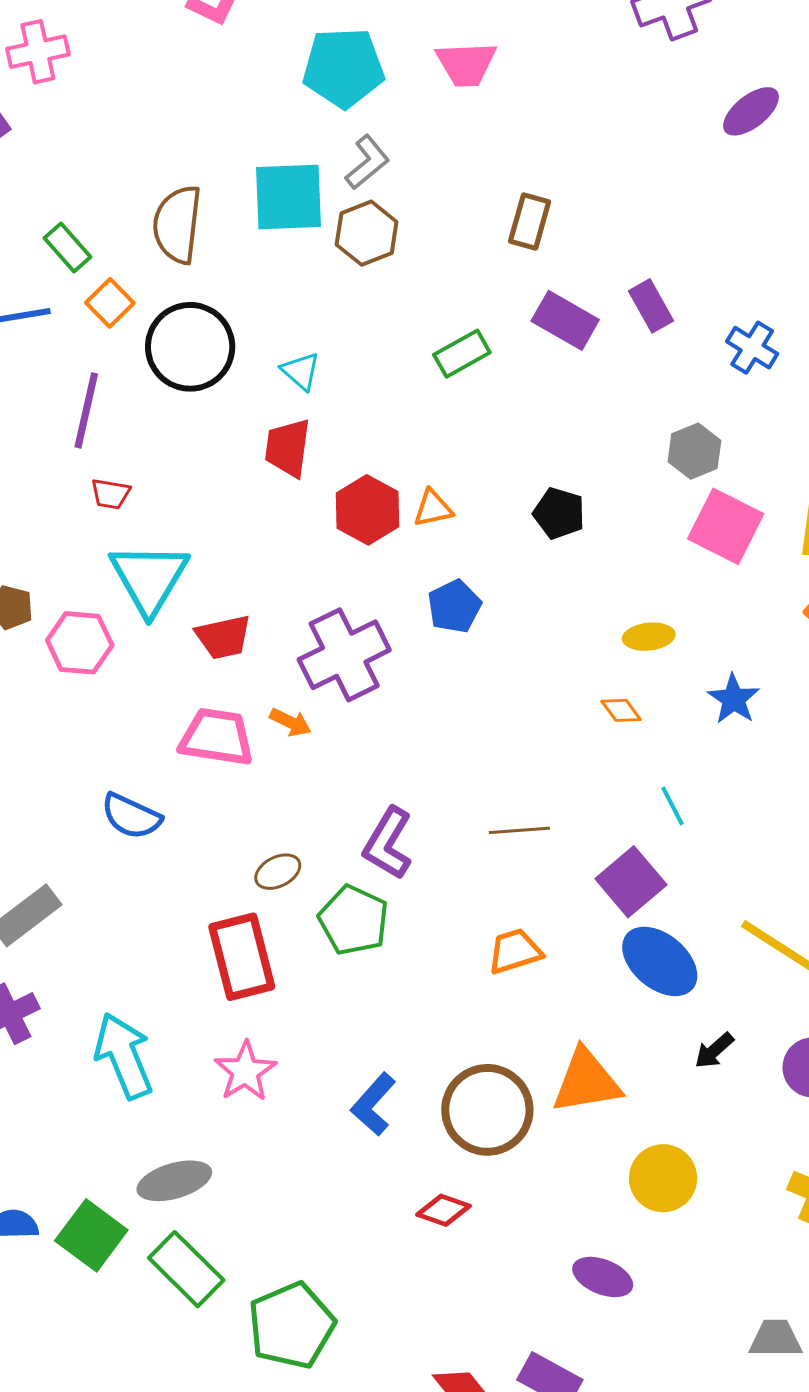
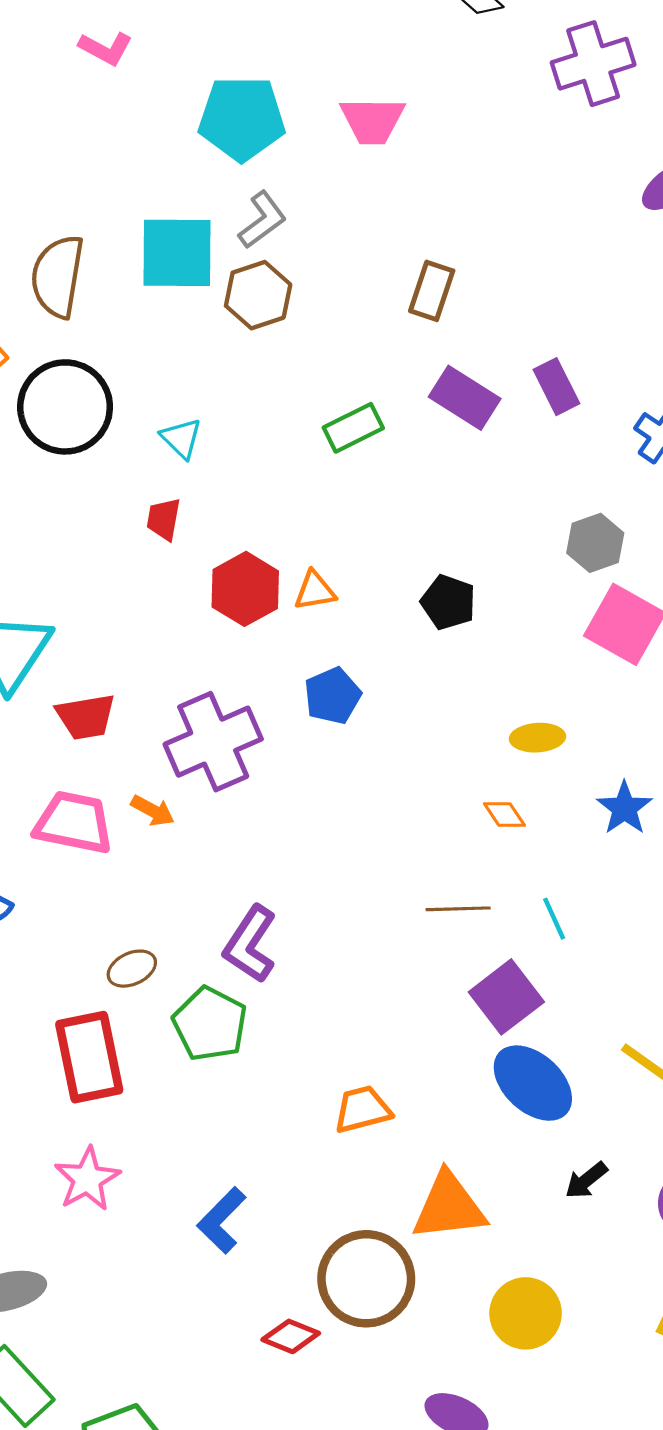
red trapezoid: (288, 448) -> (164, 519), size x0.7
brown line: (519, 830) -> (458, 909), moved
orange trapezoid: (515, 951) -> (362, 1109), moved
brown circle: (487, 1110) -> (366, 1279), moved

